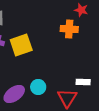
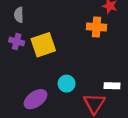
cyan circle: (38, 87) -> (67, 84), moved

